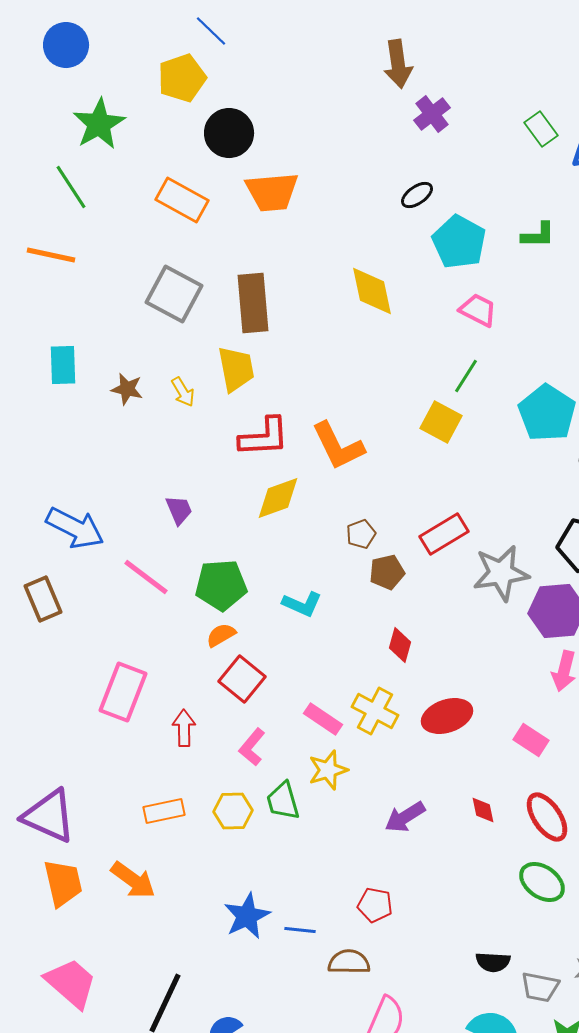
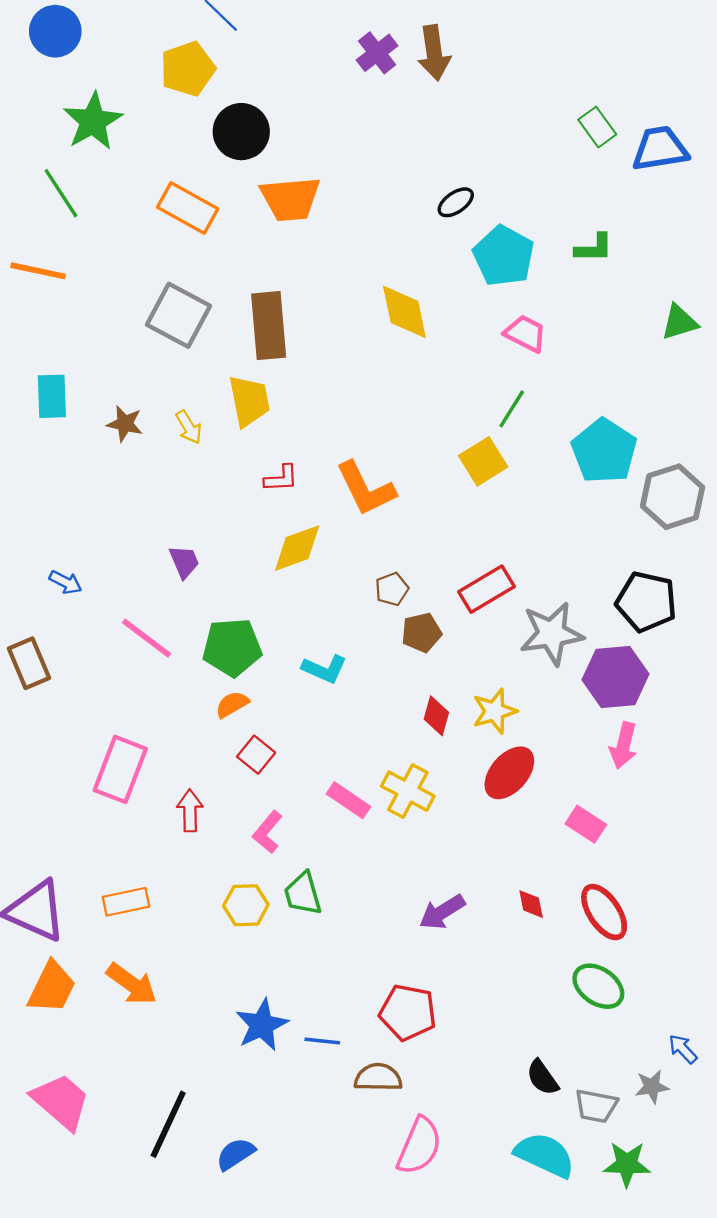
purple cross: (432, 114) -> (377, 53), moved
yellow square: (441, 422) -> (483, 461), turned 30
red L-shape: (264, 437) -> (281, 478), size x0.6
blue arrow: (75, 528) -> (66, 582), size x0.5
red square: (242, 679) -> (256, 755), size x0.7
red ellipse: (447, 716) -> (509, 773), moved, turned -30
yellow star: (328, 770) -> (495, 711), moved
orange rectangle: (164, 811) -> (126, 902), moved
orange trapezoid: (63, 883) -> (52, 987), turned 39
red pentagon: (375, 905) -> (408, 1012), size x1.4
black semicircle: (493, 962) -> (542, 1077), turned 52

